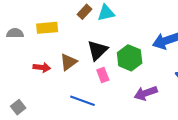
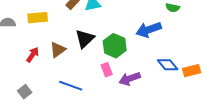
red arrow: (42, 67) -> (33, 55), turned -63
pink rectangle: (103, 75) -> (107, 70), moved
gray square: (18, 107) -> (25, 92), moved

